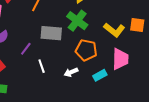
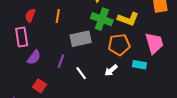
yellow L-shape: (114, 30) -> (128, 19), moved
cyan rectangle: (100, 75) -> (139, 65), turned 56

